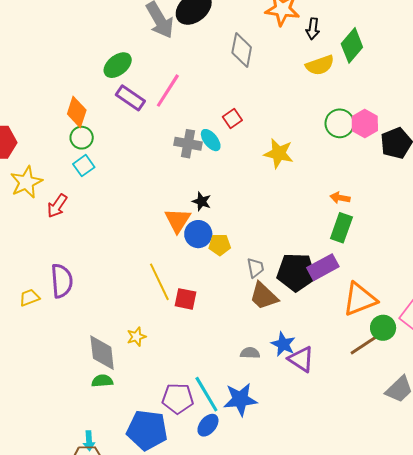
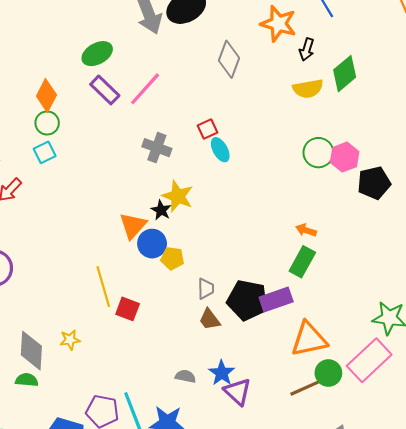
cyan ellipse: (211, 140) -> (220, 150), moved
yellow star: (279, 153) -> (178, 196), moved
brown trapezoid: (264, 296) -> (210, 319), size x0.7

